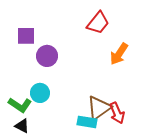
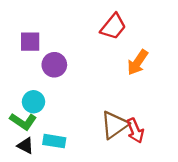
cyan circle: (40, 93) -> (34, 102), moved
cyan rectangle: (87, 122) -> (54, 141), moved

